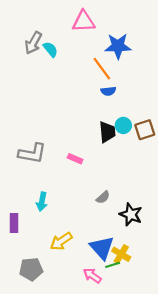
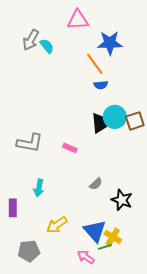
cyan circle: (123, 125) -> (115, 117), size x1.5

